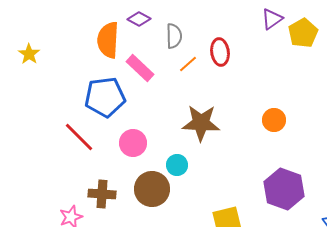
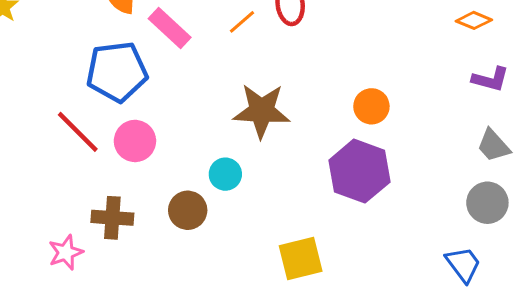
pink circle: (133, 143) -> (135, 141), moved
brown circle: (152, 189) -> (188, 210), size x0.7
purple hexagon: (284, 189) -> (359, 171), moved

